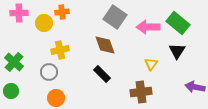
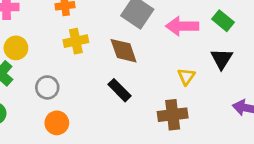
yellow circle: (44, 23) -> (16, 48), moved
green rectangle: (178, 23) -> (223, 21), size x0.7
yellow cross: (60, 50) -> (76, 41), moved

